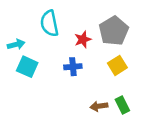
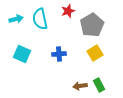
red star: (83, 39) -> (68, 11), moved
cyan arrow: (16, 44) -> (16, 19), moved

